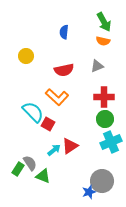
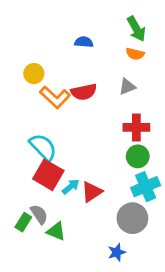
blue semicircle: (64, 32) -> (84, 42), turned 88
orange L-shape: (57, 97) -> (55, 97), moved
red square: (48, 124) -> (48, 175), moved, size x1.6
cyan arrow: (54, 150) -> (71, 187), moved
gray circle: (102, 181) -> (132, 218), moved

